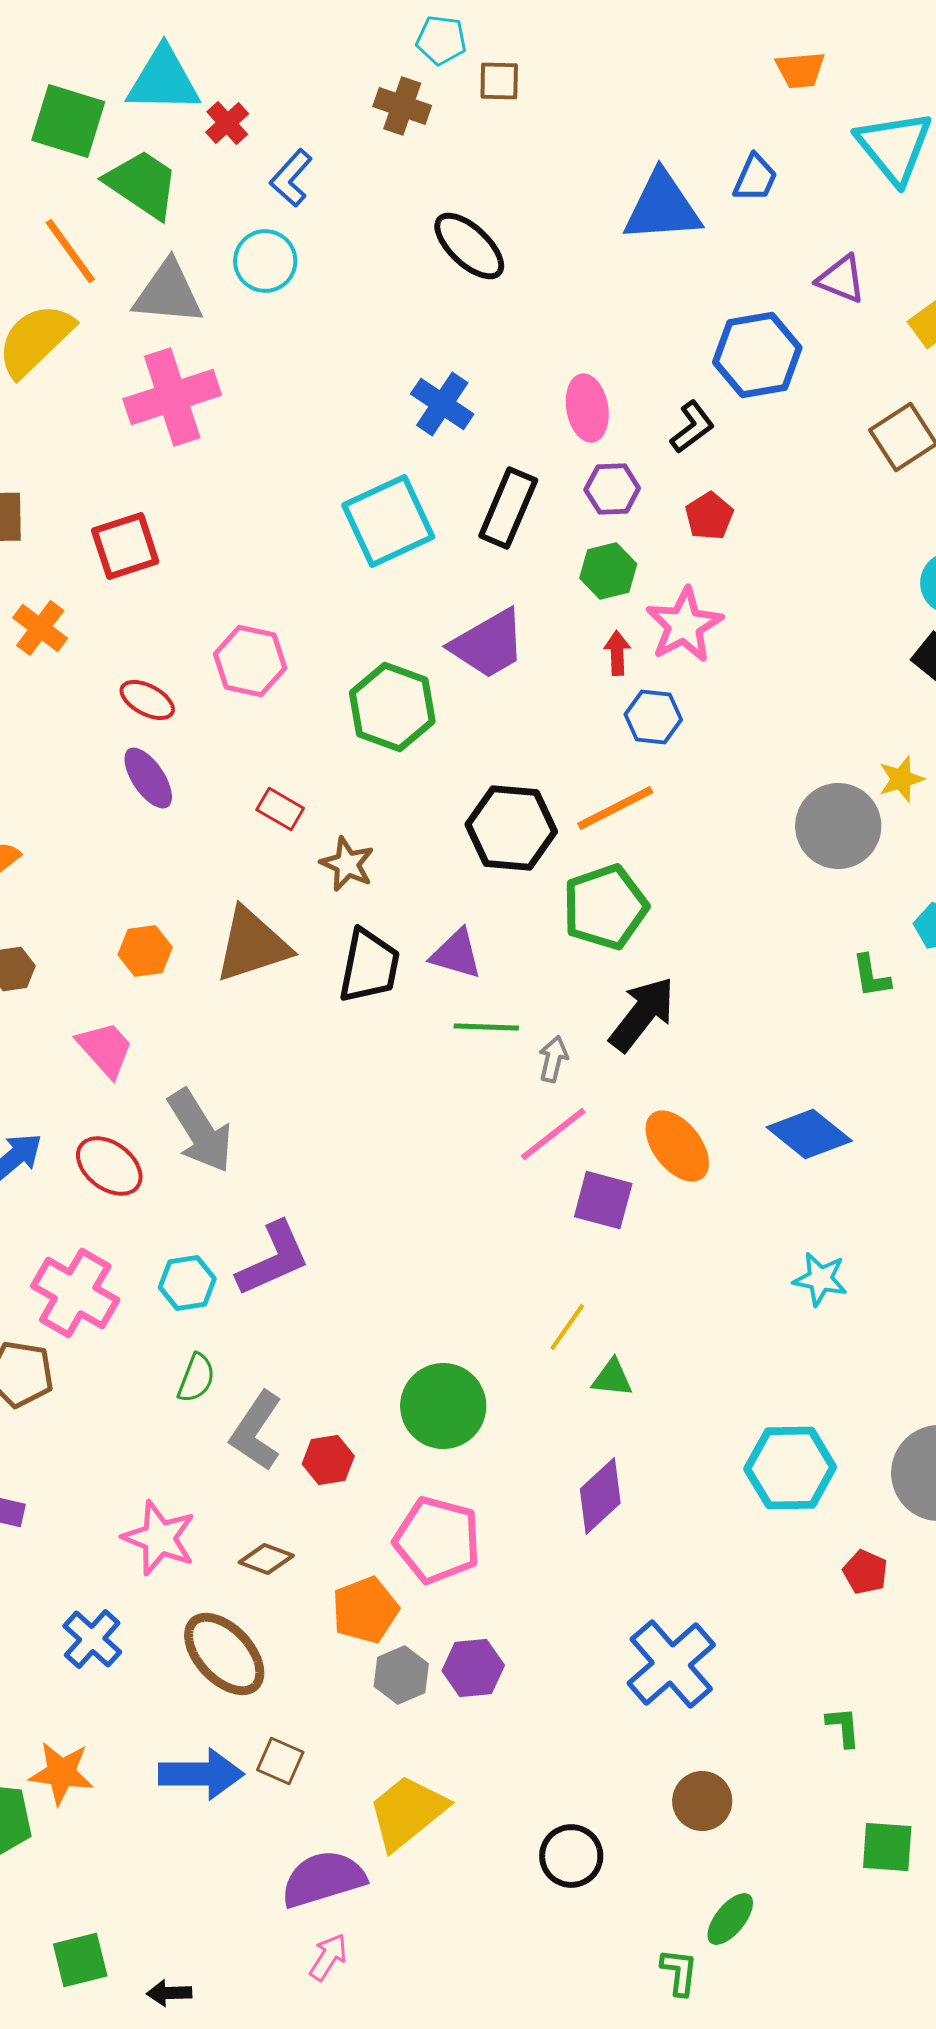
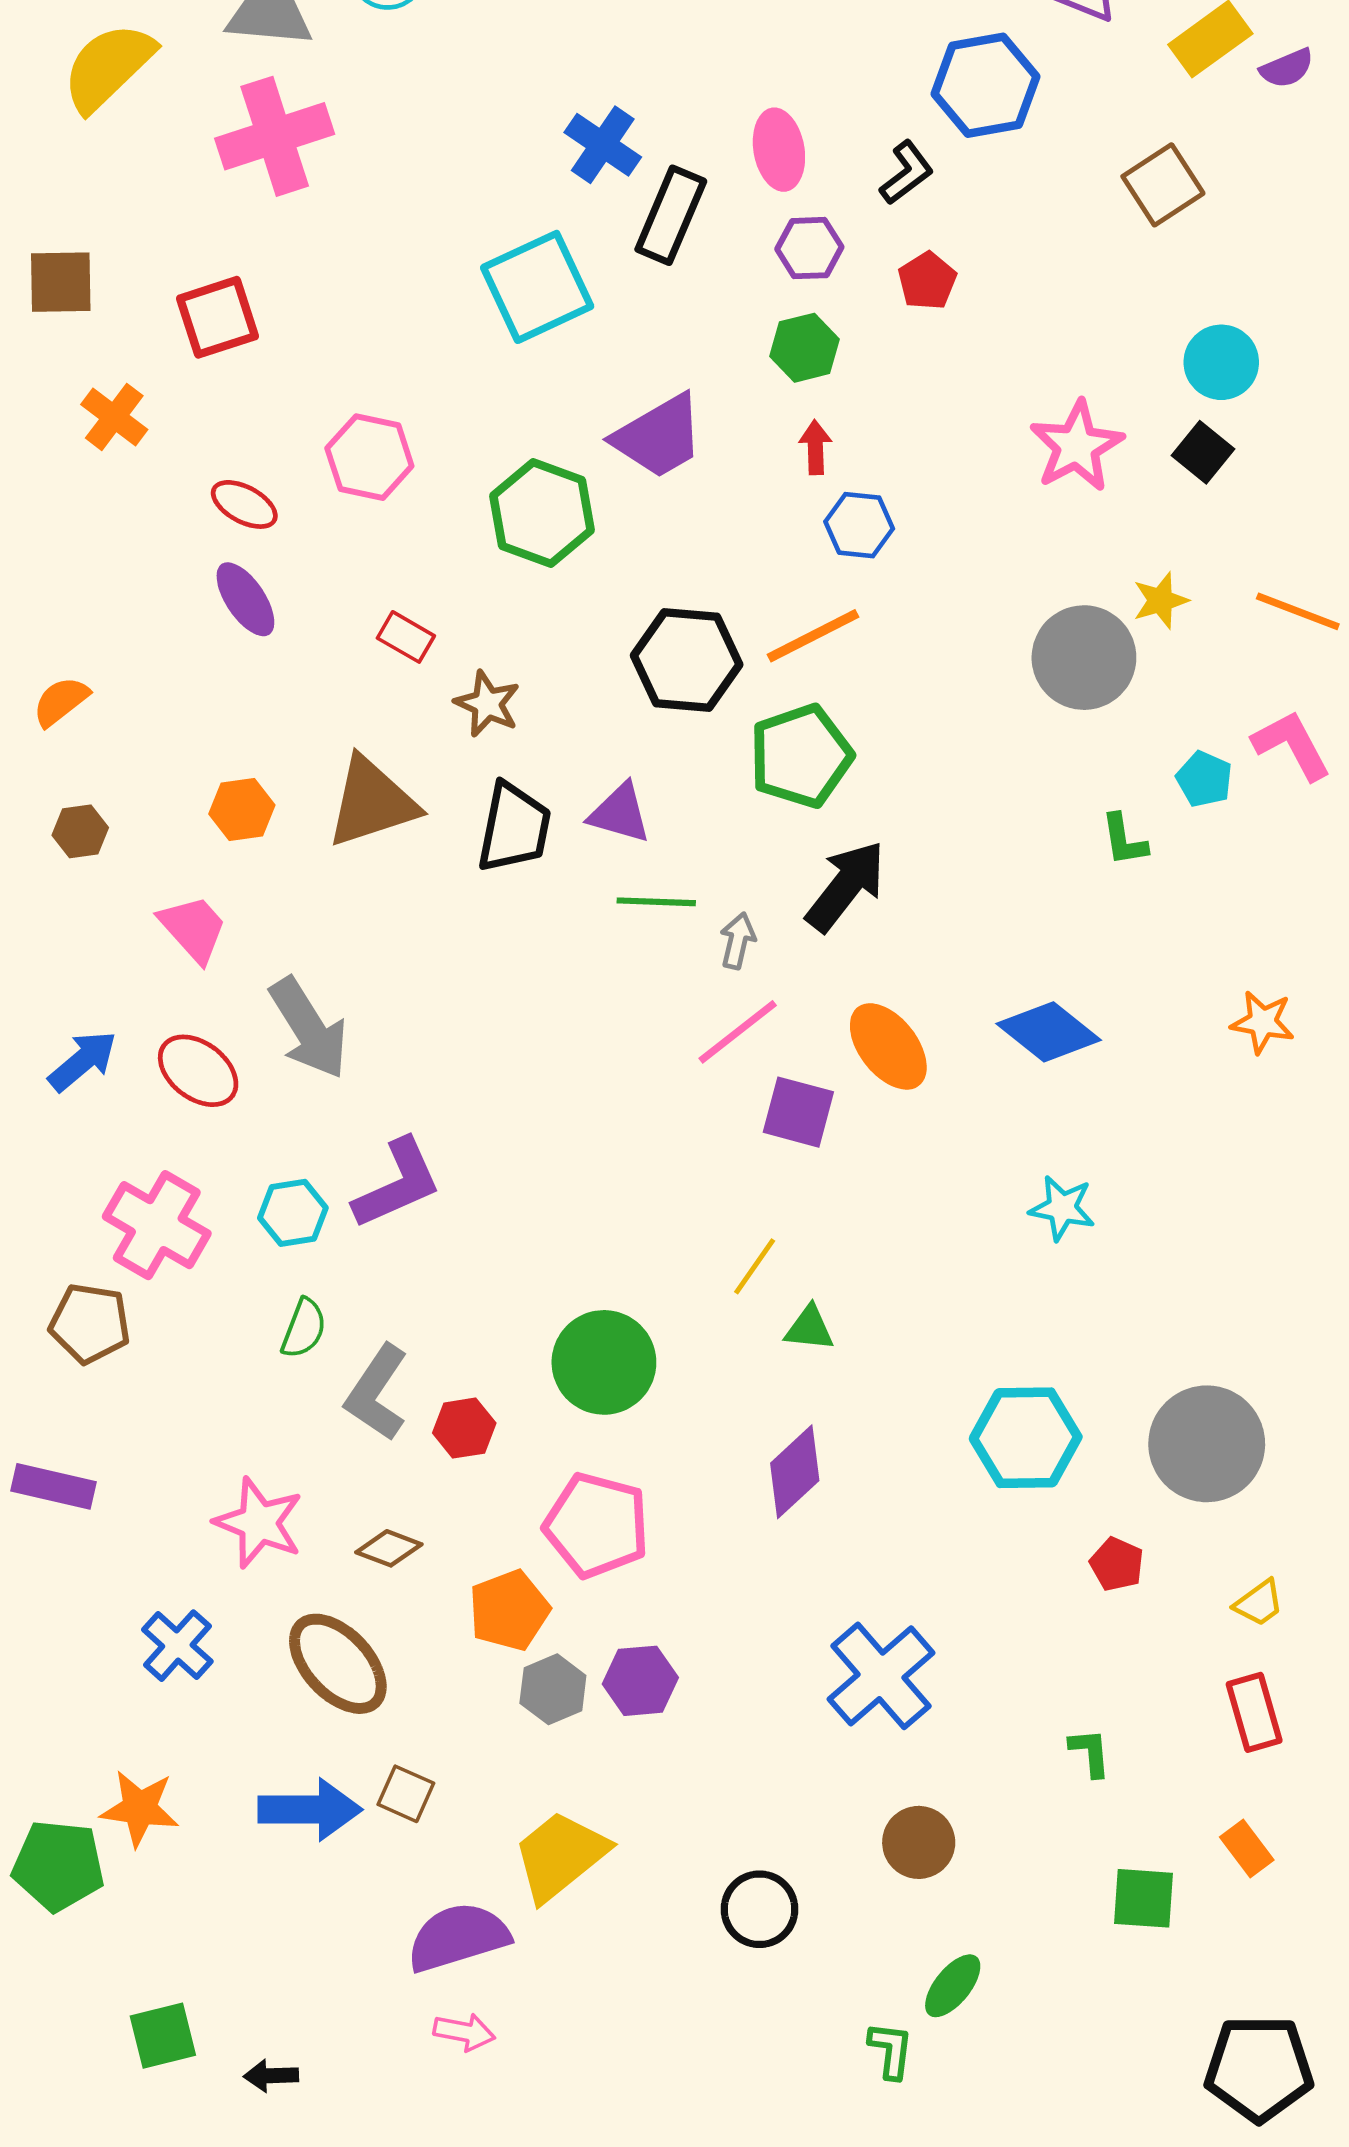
black rectangle: (508, 508) -> (671, 215), moved
pink star: (684, 625) -> (1077, 446), moved
pink arrow: (328, 1957) -> (464, 2032), turned 69

